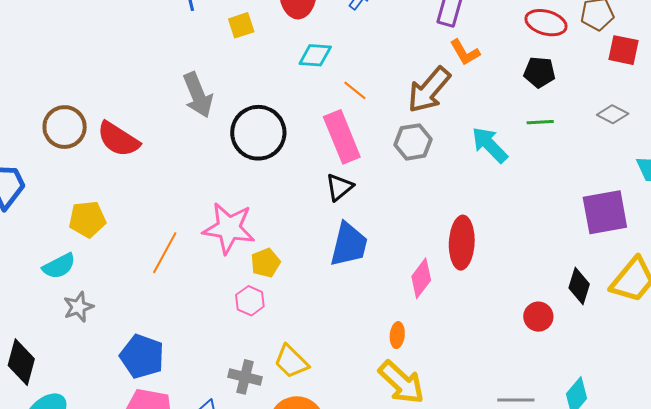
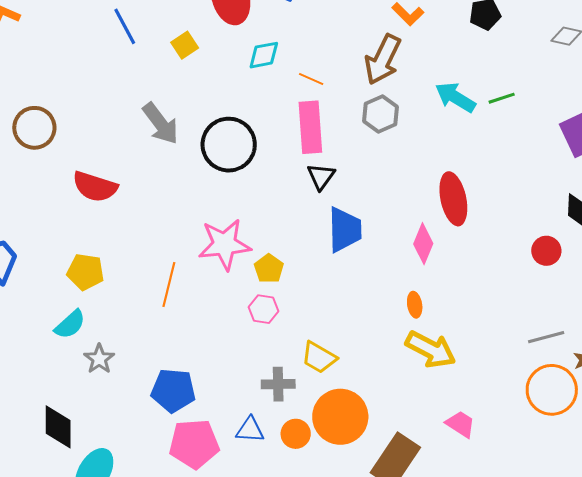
green line: (540, 122) -> (502, 98), moved
brown circle: (65, 127) -> (34, 128), moved
pink rectangle: (342, 137) -> (310, 127), turned 33
yellow pentagon: (87, 219) -> (85, 272), turned 30

